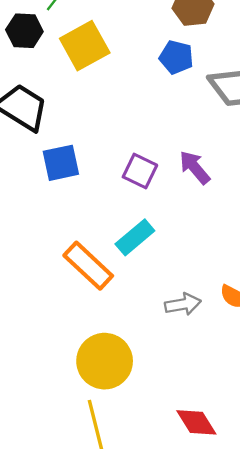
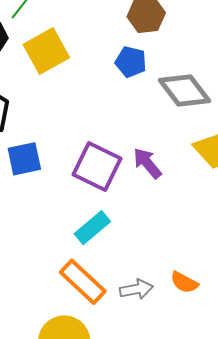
purple square: (140, 171) -> (97, 167), size x1.5
orange rectangle: (88, 266) -> (83, 282), moved

